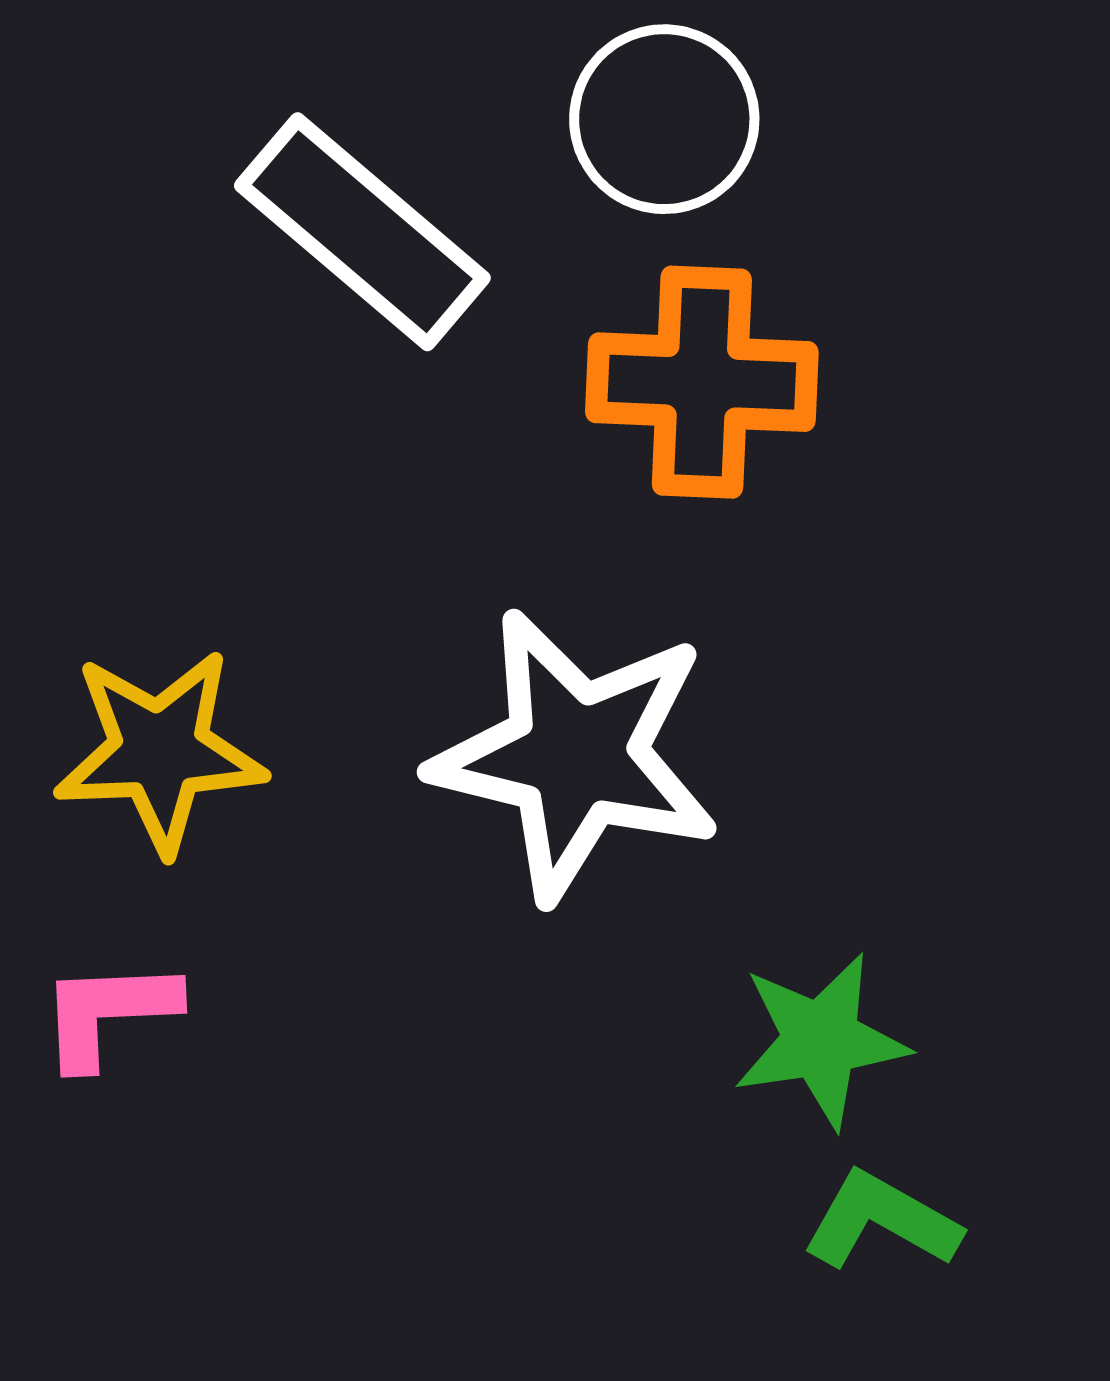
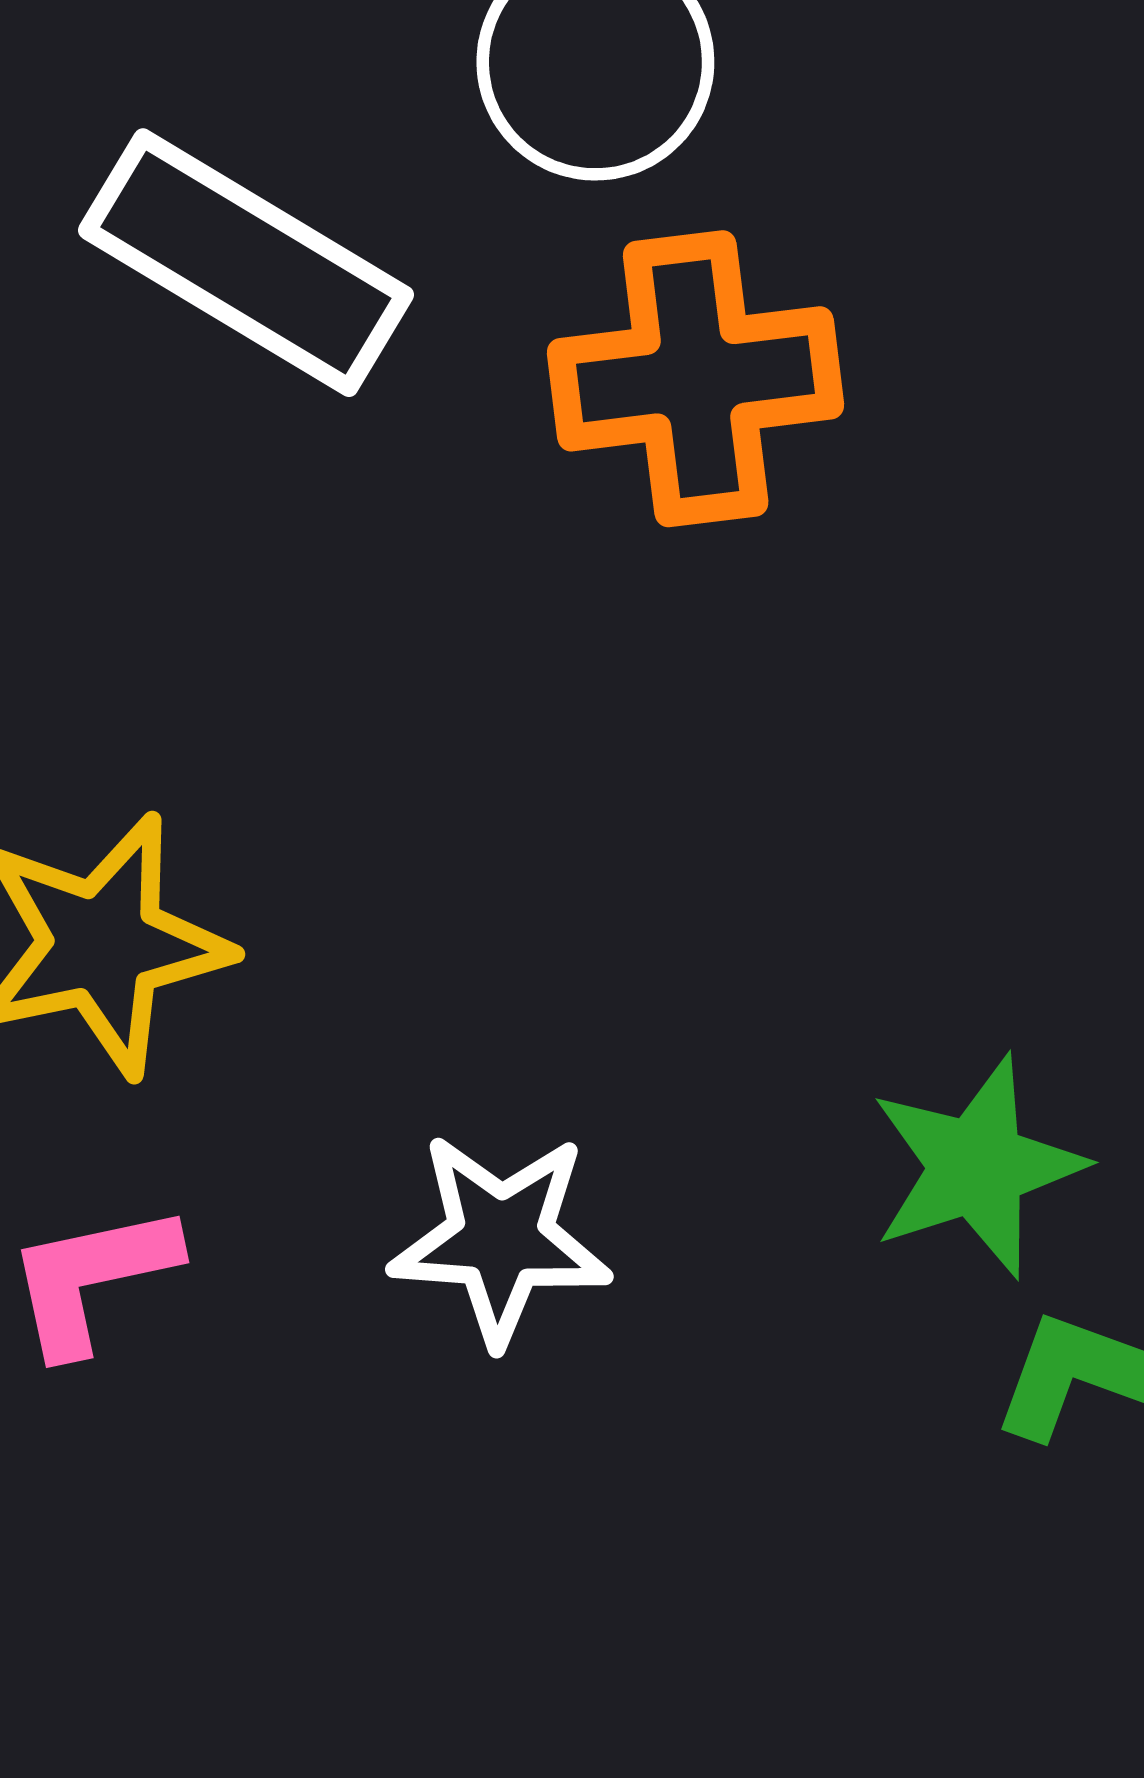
white star: (576, 755) -> (501, 1239), moved, size x0.6

